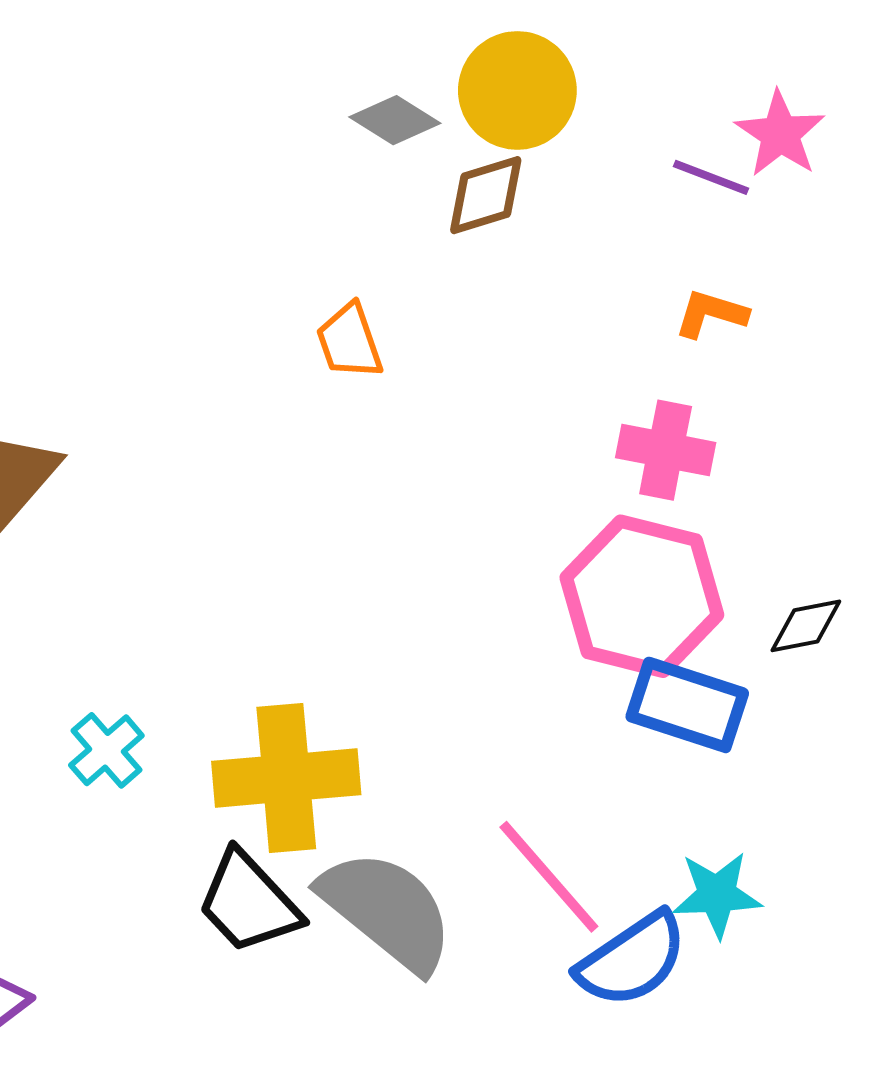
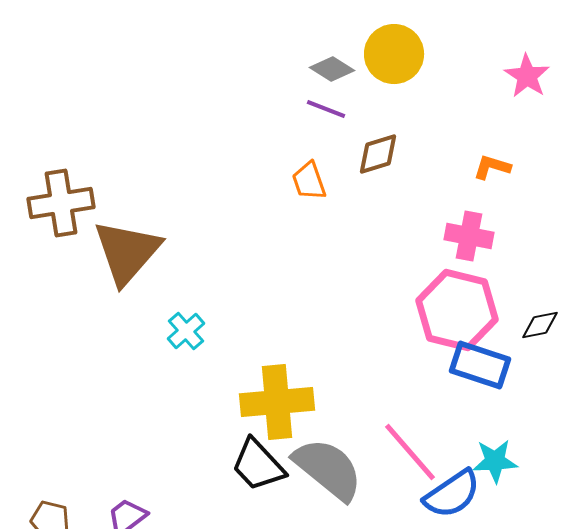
purple line: (711, 177) -> (326, 109), moved
brown diamond: (486, 195) -> (378, 154), moved
cyan cross: (106, 750) -> (186, 331), moved

